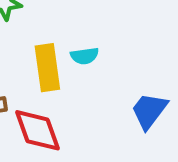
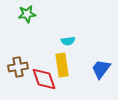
yellow rectangle: (47, 68) -> (62, 65), moved

